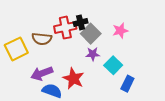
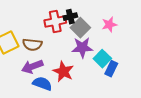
brown semicircle: (42, 39) -> (32, 45), moved
purple star: (93, 54) -> (82, 48), size x1.5
blue rectangle: (127, 84) -> (111, 69), moved

